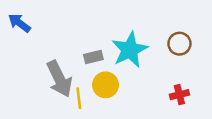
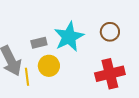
red cross: (179, 95) -> (110, 74), size x1.8

